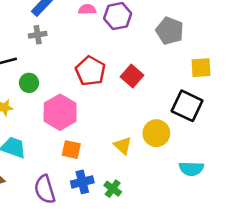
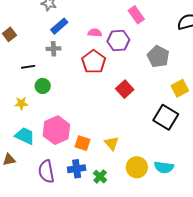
yellow square: (201, 68) -> (180, 88), turned -30
red pentagon: (90, 71) -> (94, 62), moved
pink hexagon: (60, 112) -> (56, 130), moved
yellow circle: (156, 133) -> (137, 167), moved
orange square: (71, 150) -> (83, 143), moved

